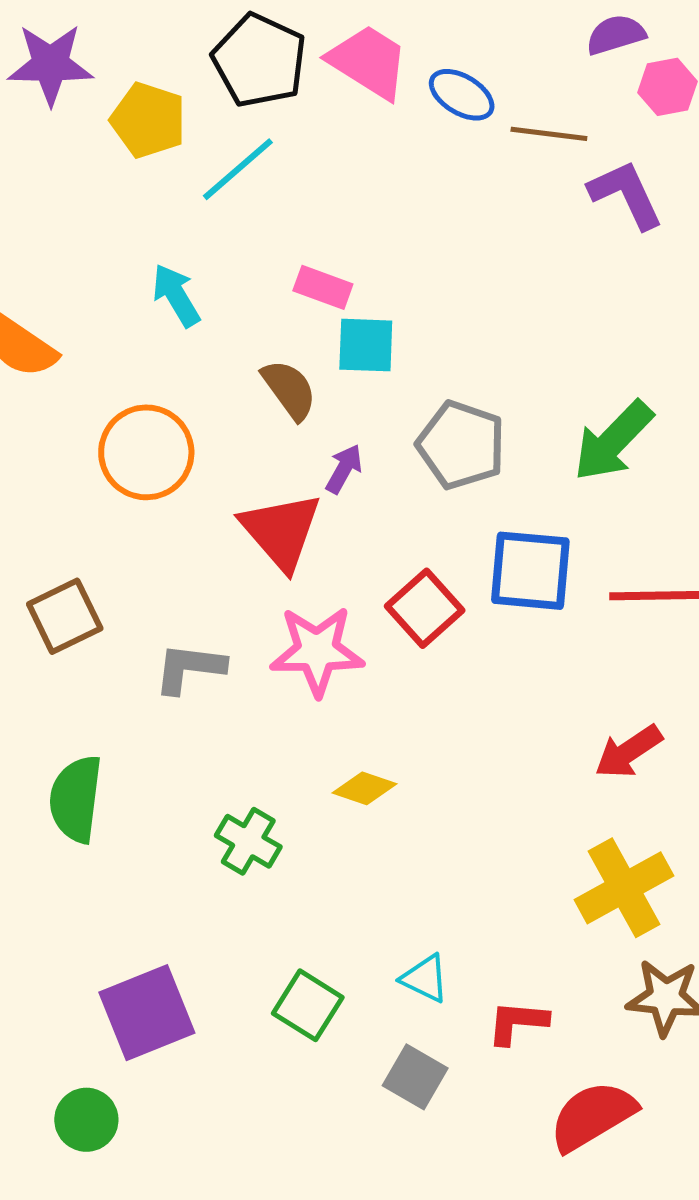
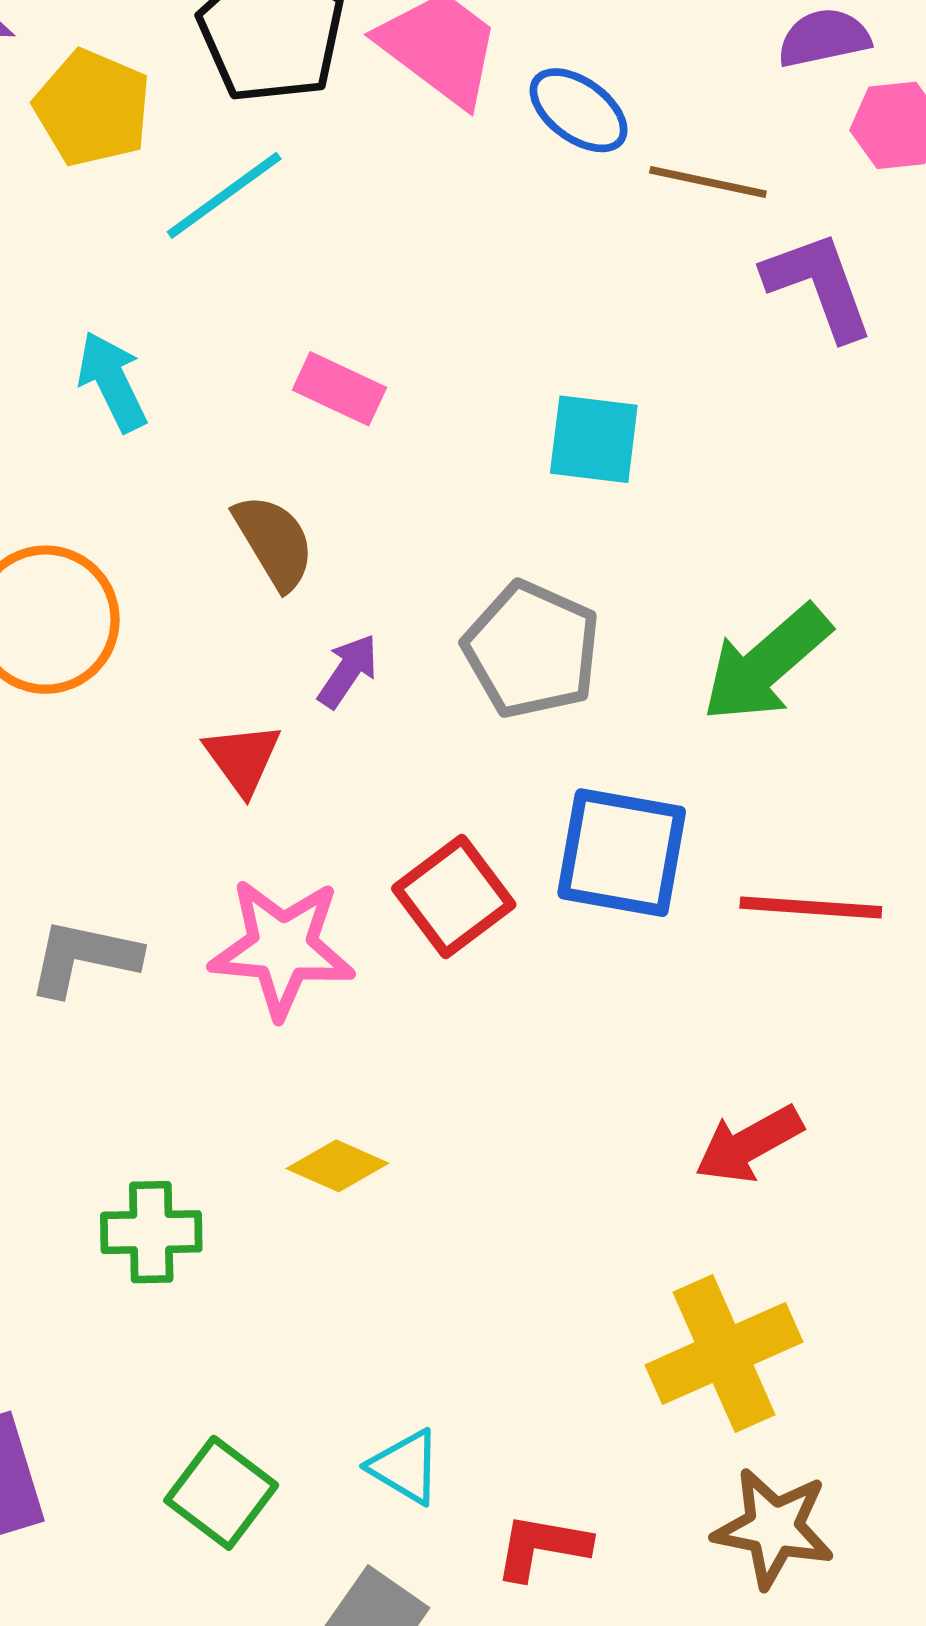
cyan square: (366, 345) -> (594, 439), moved
red triangle: (281, 531) -> (243, 758), size x0.6
green cross: (248, 841) -> (151, 1232), turned -36

